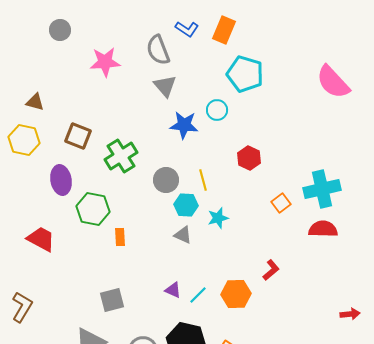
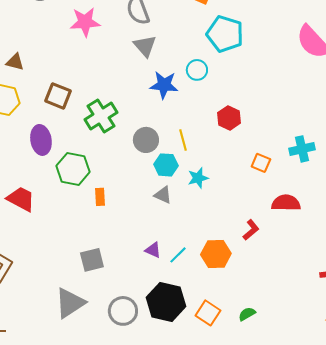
cyan cross: (322, 189) -> (302, 149), size x0.7
orange square: (281, 203) -> (261, 163), turned -30
red semicircle: (323, 229) -> (286, 203), moved

